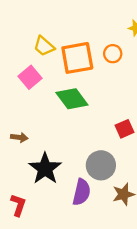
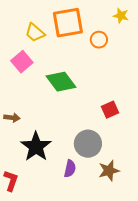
orange square: (77, 58) -> (68, 23), moved
purple semicircle: (82, 192) -> (70, 169), size x0.7

